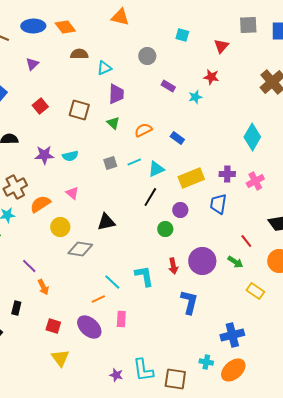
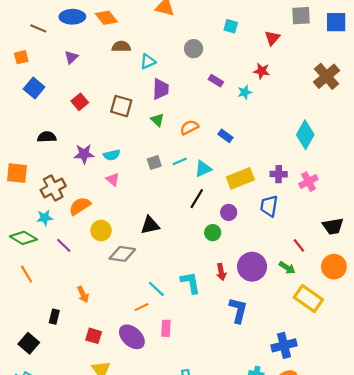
pink triangle: (72, 193) -> (113, 179), moved
purple line: (29, 266) -> (64, 245), moved
yellow rectangle: (255, 291) -> (308, 299), size x1.5

